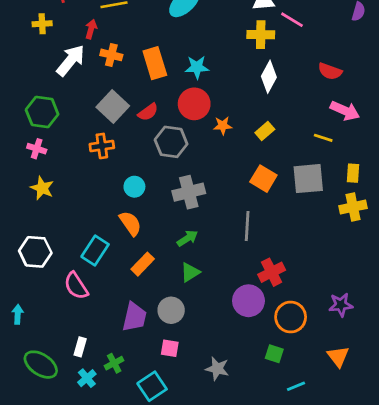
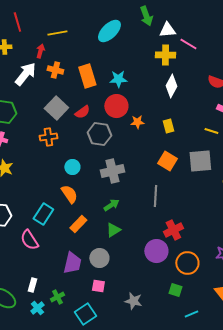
yellow rectangle: (265, 131) -> (168, 126), turned -64

